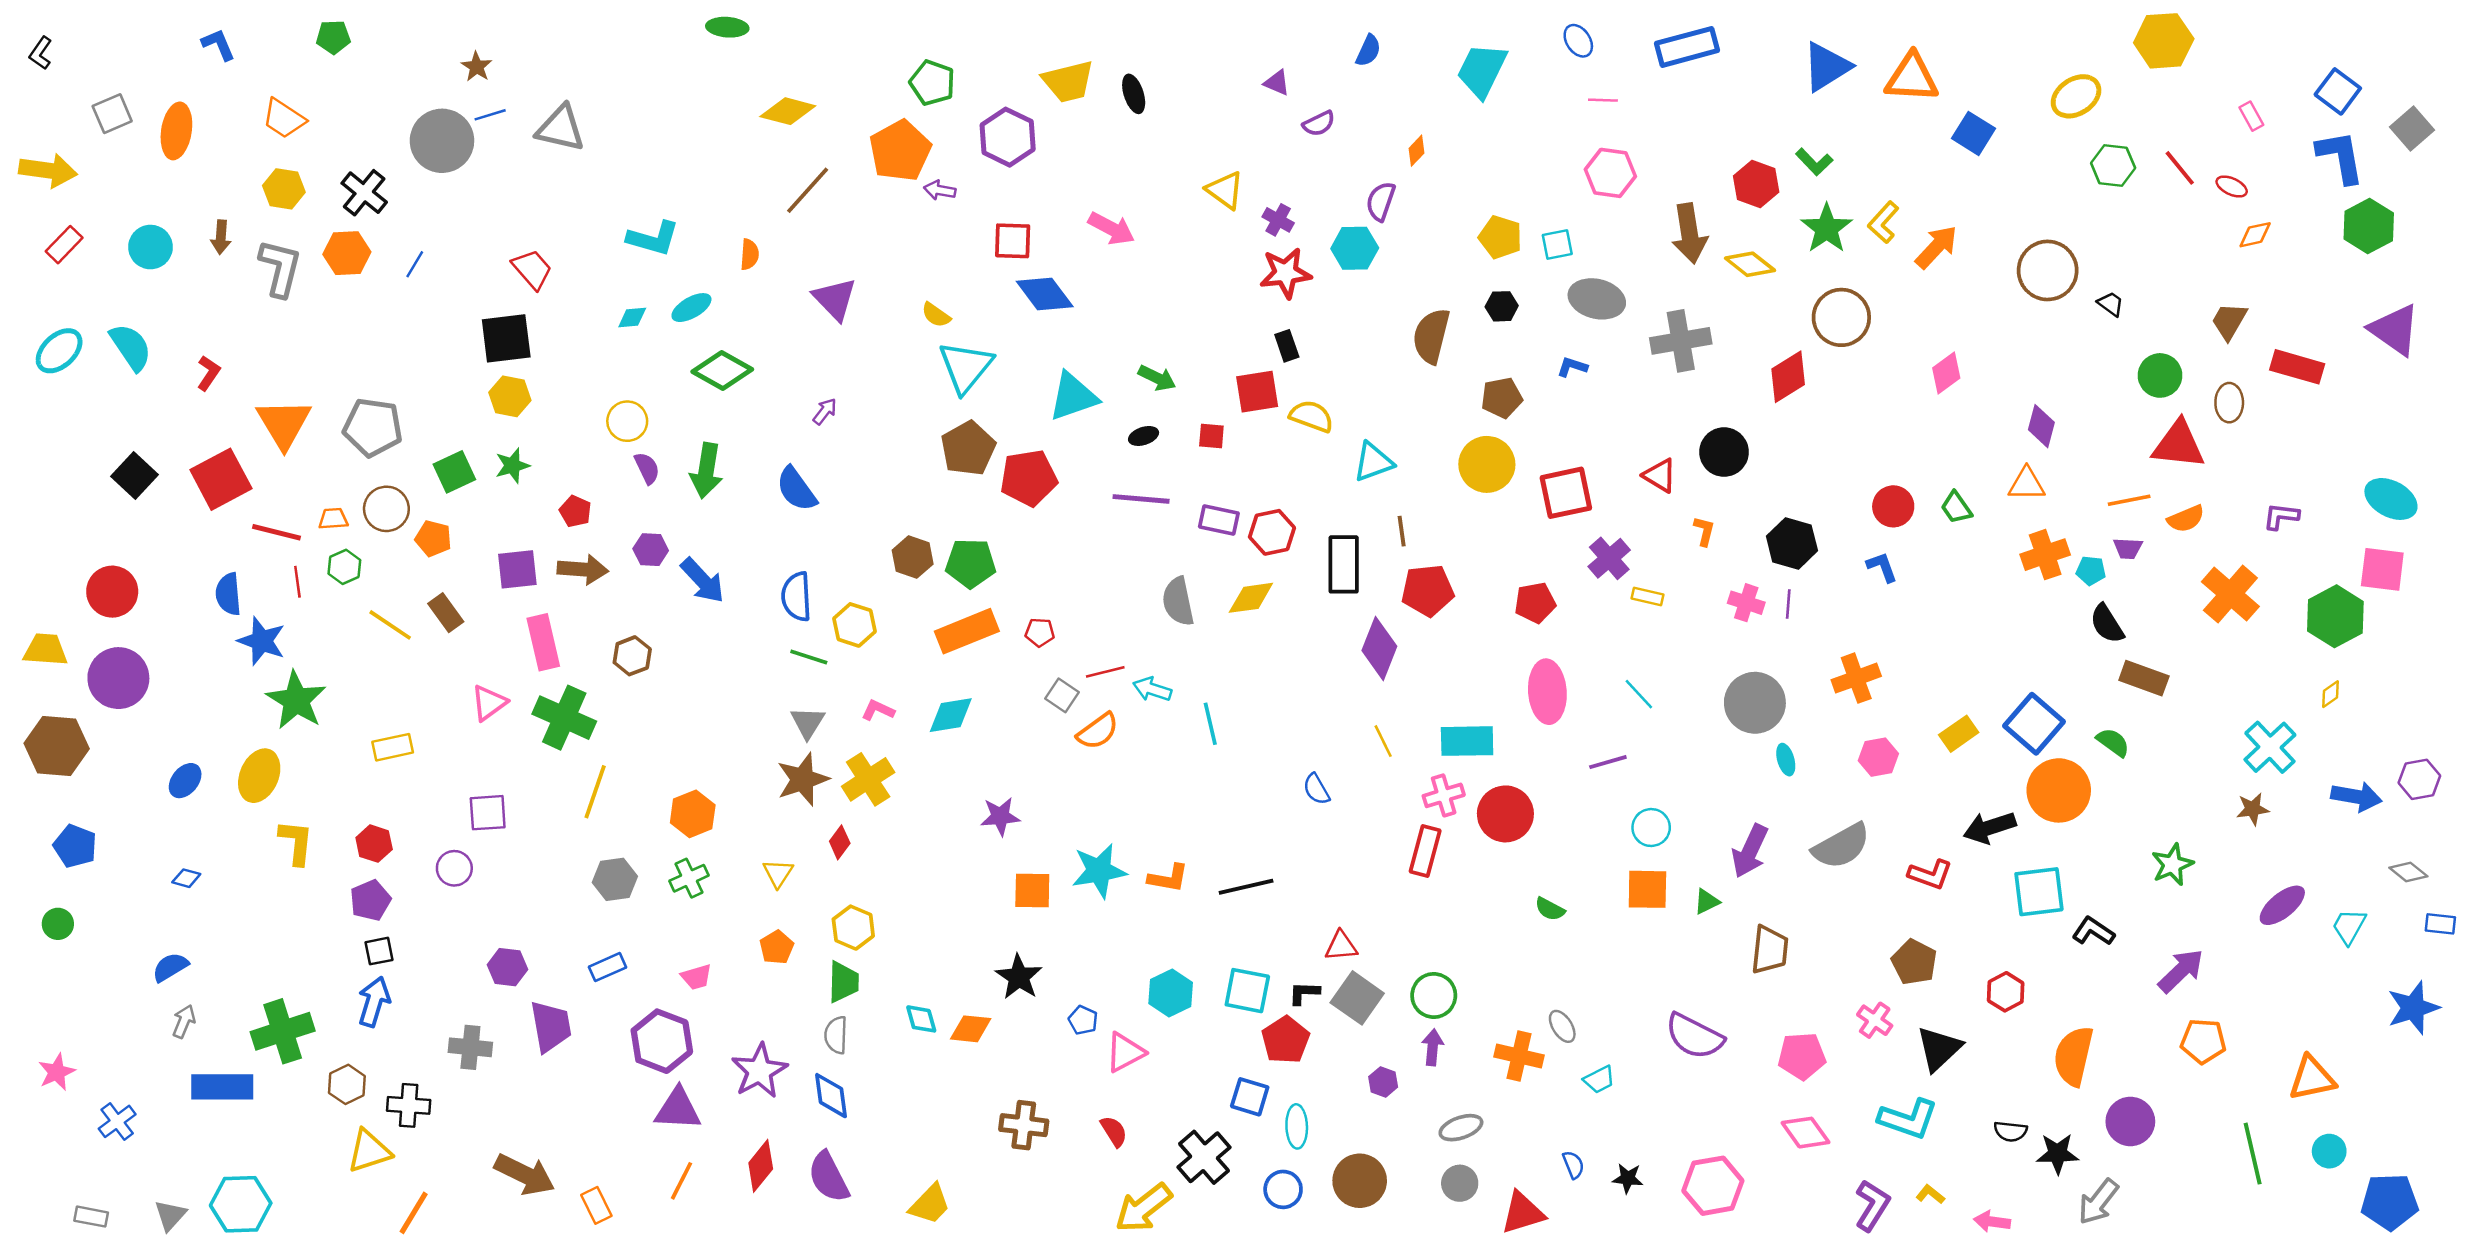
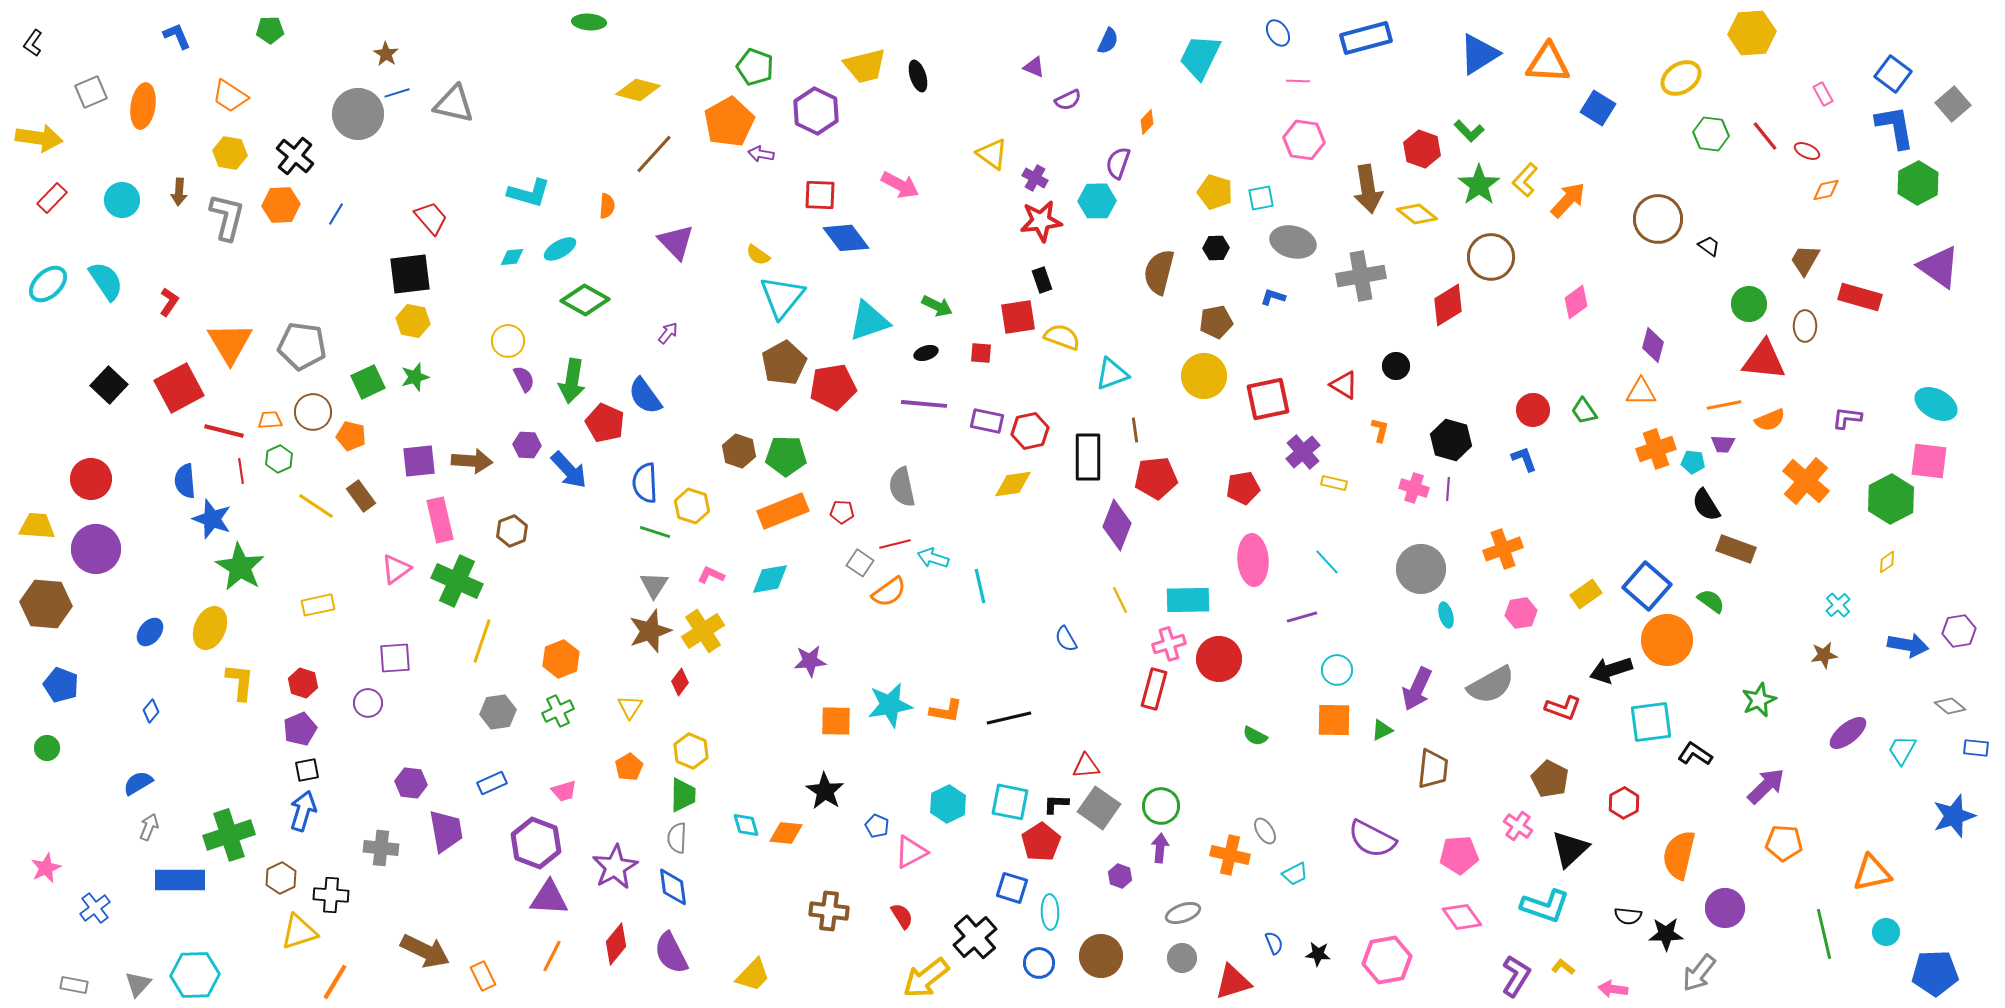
black circle: (1724, 452) -> (1396, 366), size x0.7
red pentagon: (575, 511) -> (605, 423), moved, size x1.5
gray semicircle: (1178, 601) -> (902, 487), moved
cyan cross: (2270, 747) -> (1838, 605), size x0.6
blue diamond: (186, 878) -> (151, 711), turned -65

